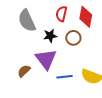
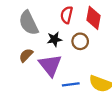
brown semicircle: (24, 71) -> (26, 55), moved

